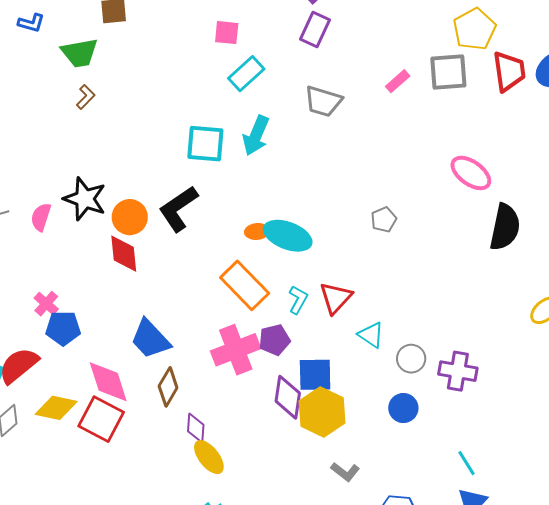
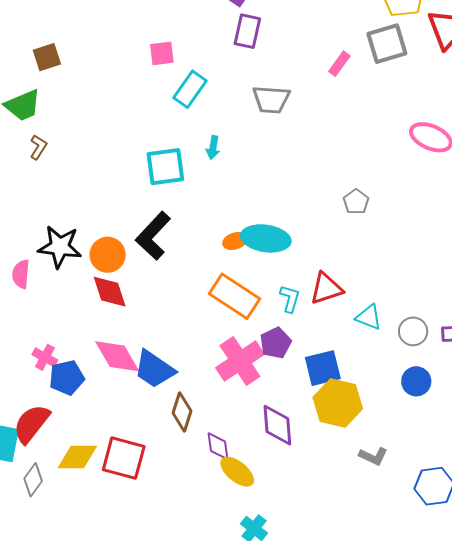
cyan arrow: (256, 135) -> (213, 148), size x0.6
red triangle: (336, 298) -> (326, 289), turned 42
pink diamond: (108, 382) -> (117, 356), moved
purple diamond: (288, 397) -> (277, 425), moved

